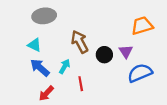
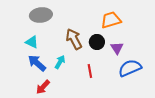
orange trapezoid: (142, 26) -> (111, 20), moved
black circle: (104, 55) -> (97, 42), moved
red line: (81, 84) -> (90, 71), moved

